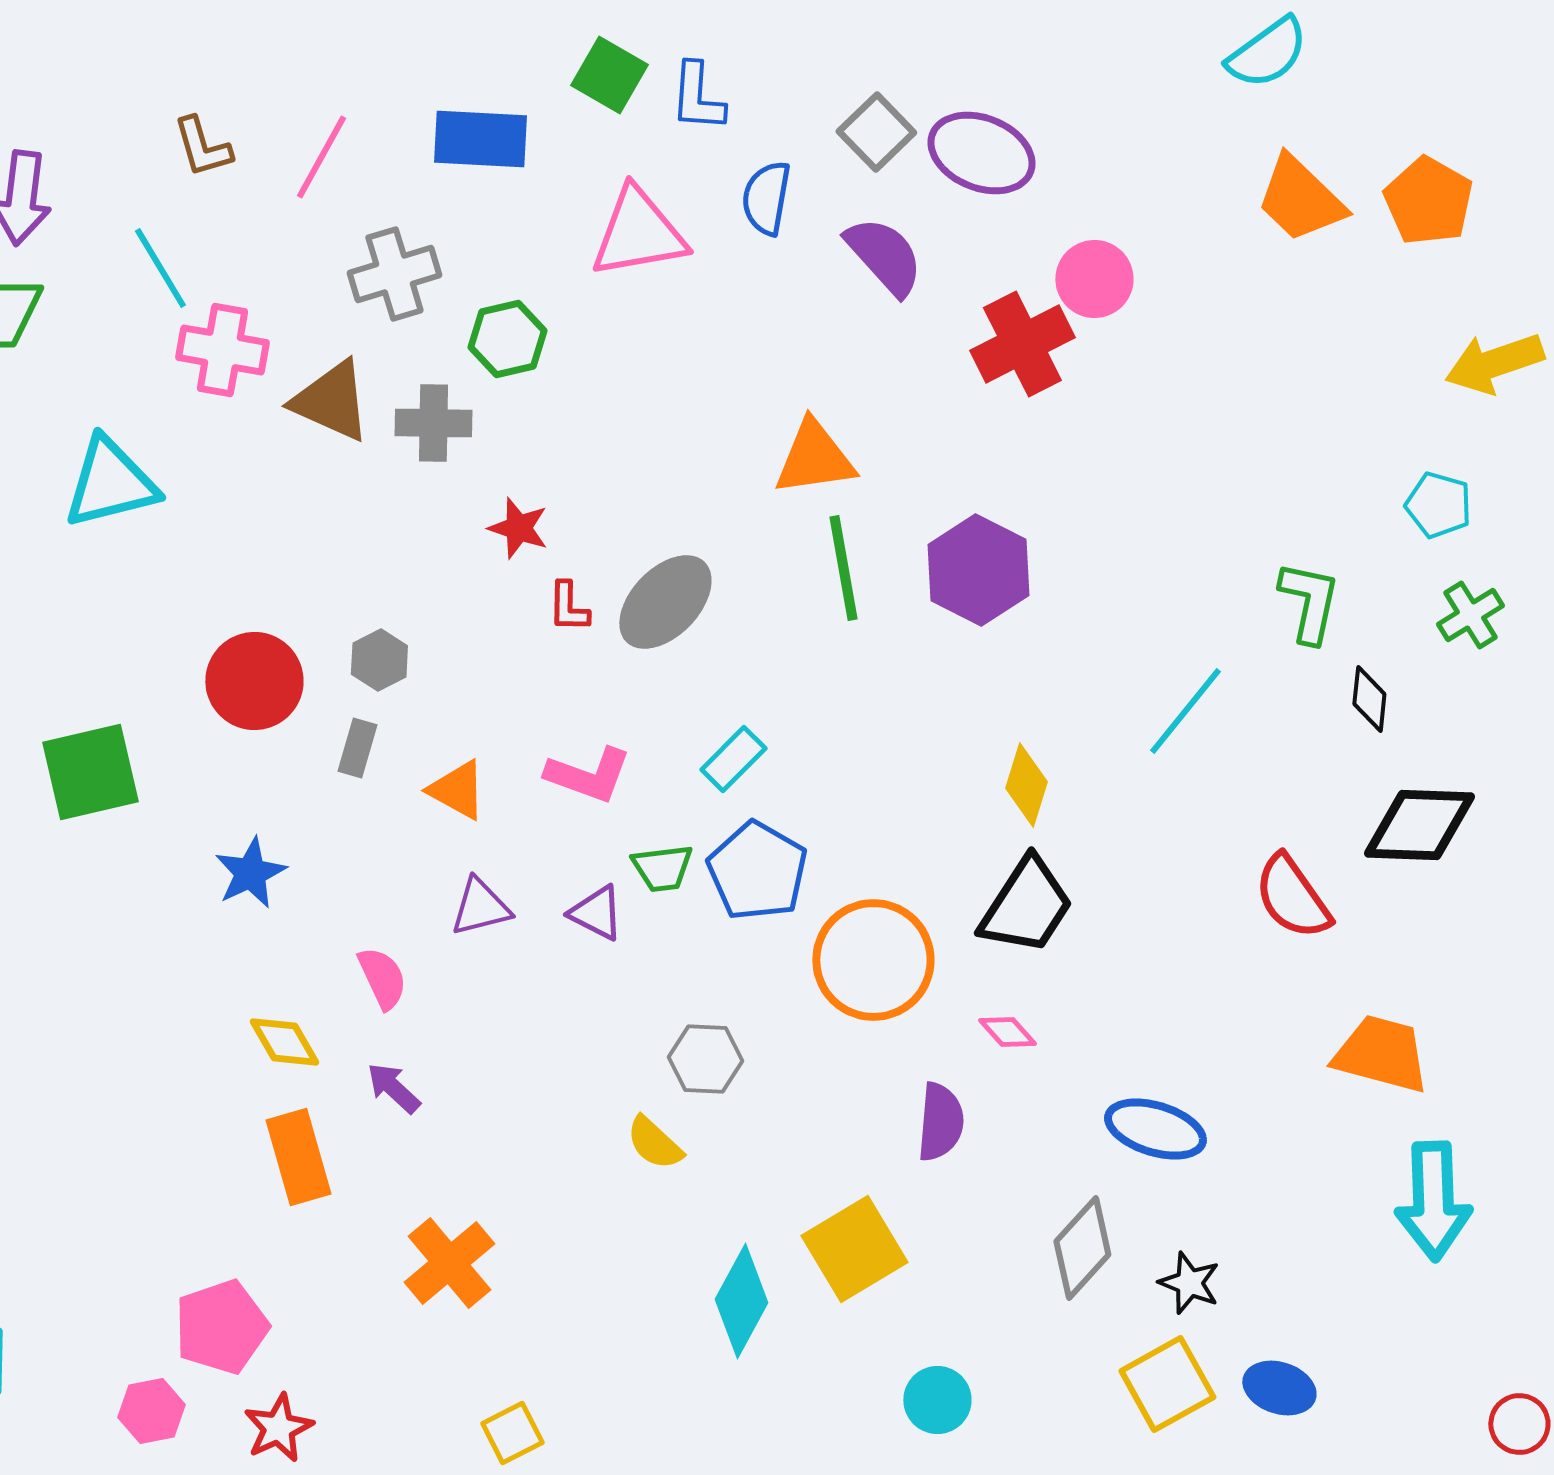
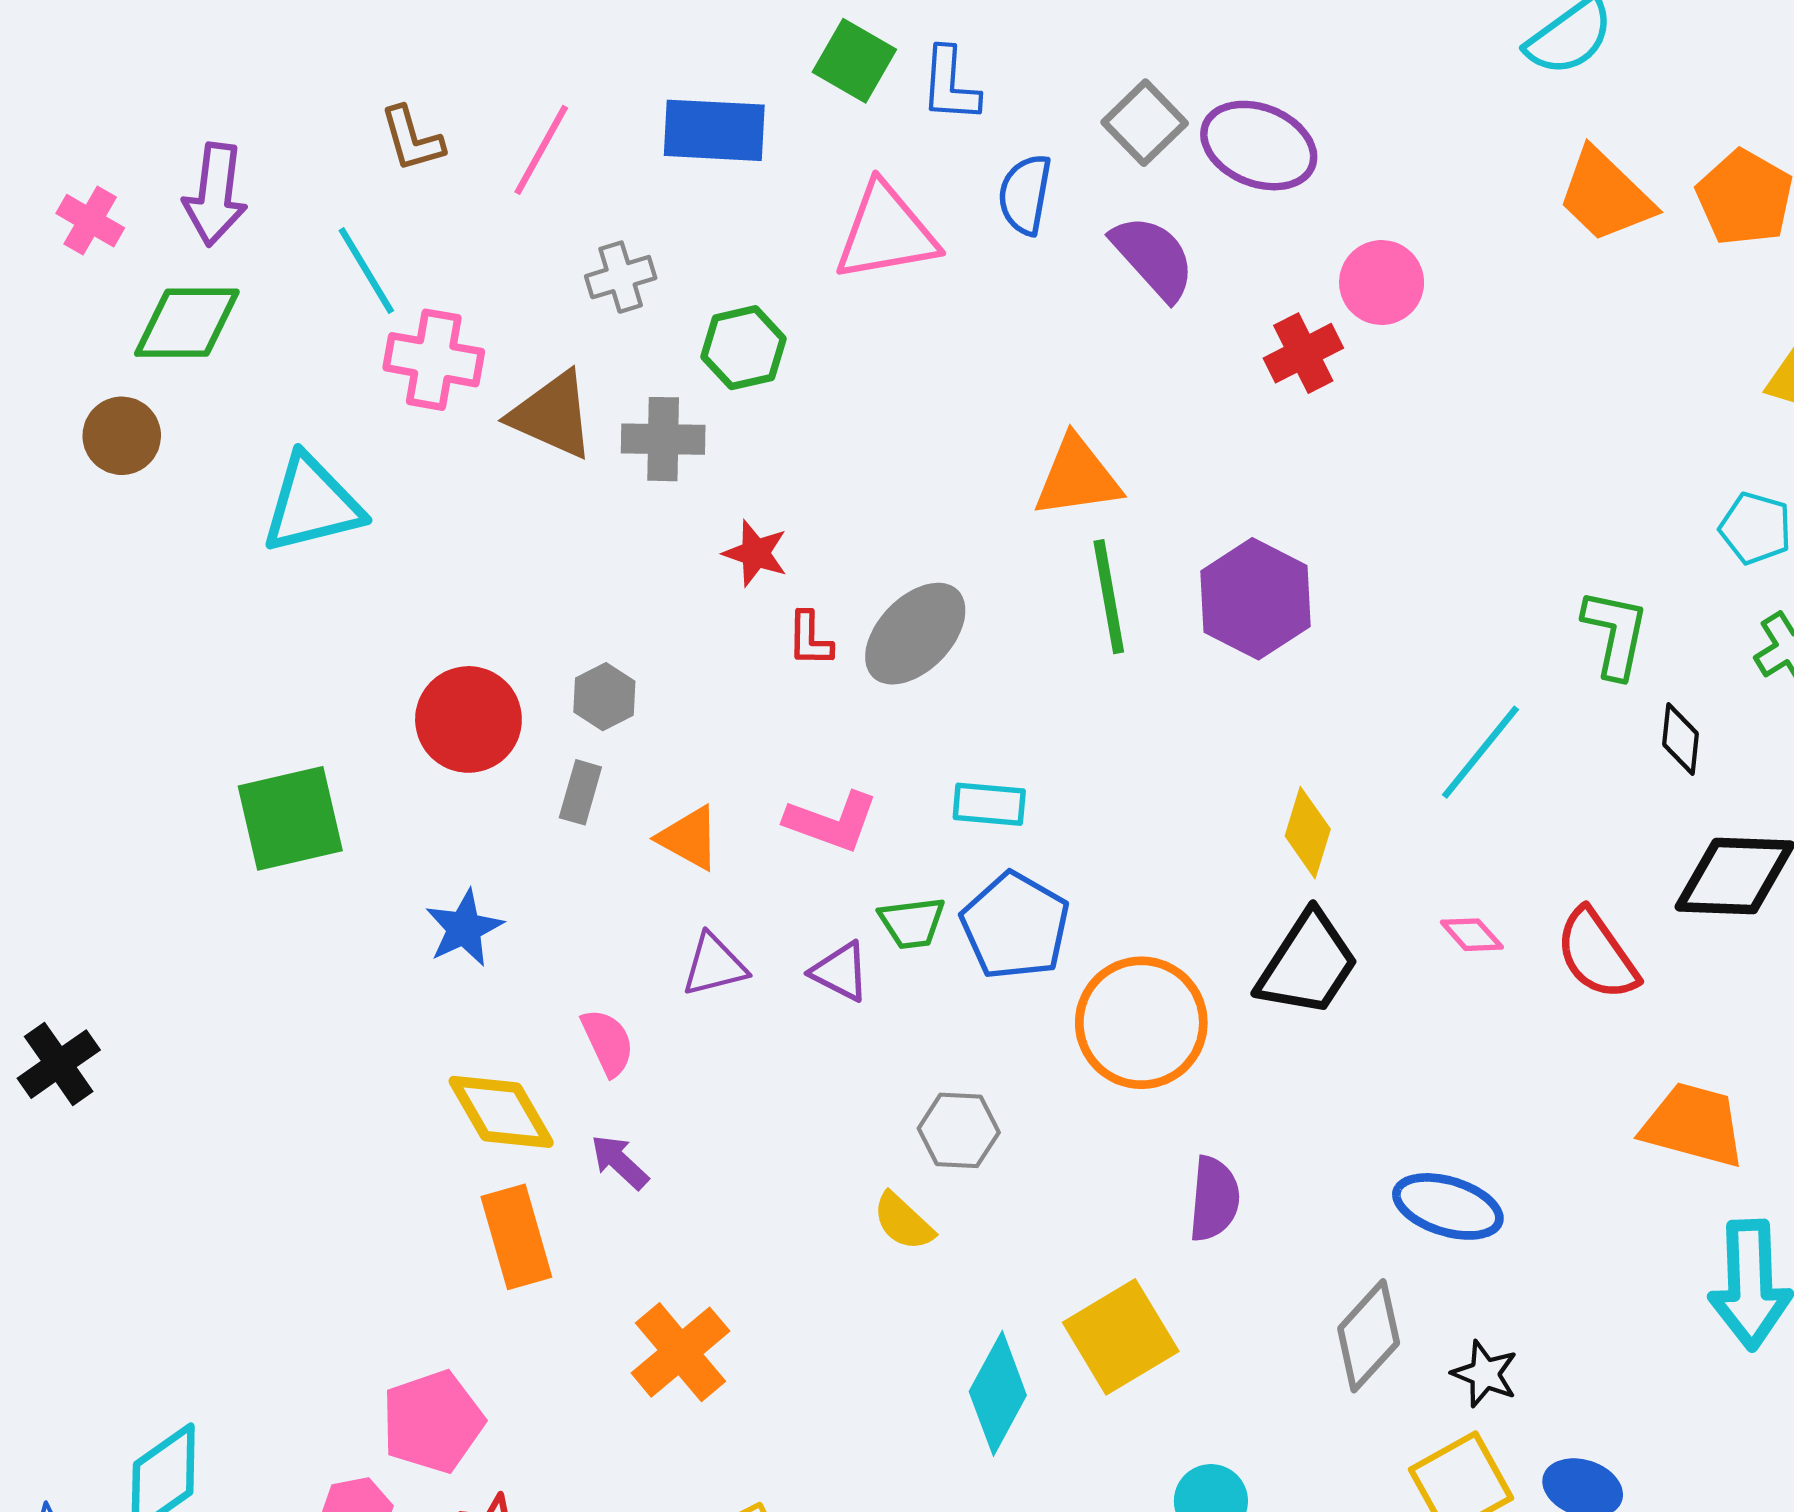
gray cross: (394, 274) -> (621, 277), size x0.7
red cross: (1022, 344) -> (1303, 353), size x0.7
cyan rectangle: (733, 759) -> (989, 804), turned 50
pink diamond: (1007, 1032) -> (1472, 935), moved
yellow diamond: (284, 1042) -> (501, 1112), size x1.4

